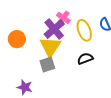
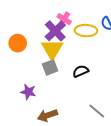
yellow ellipse: (84, 30) -> (86, 31), turned -65
black semicircle: (85, 59) -> (81, 71), moved

